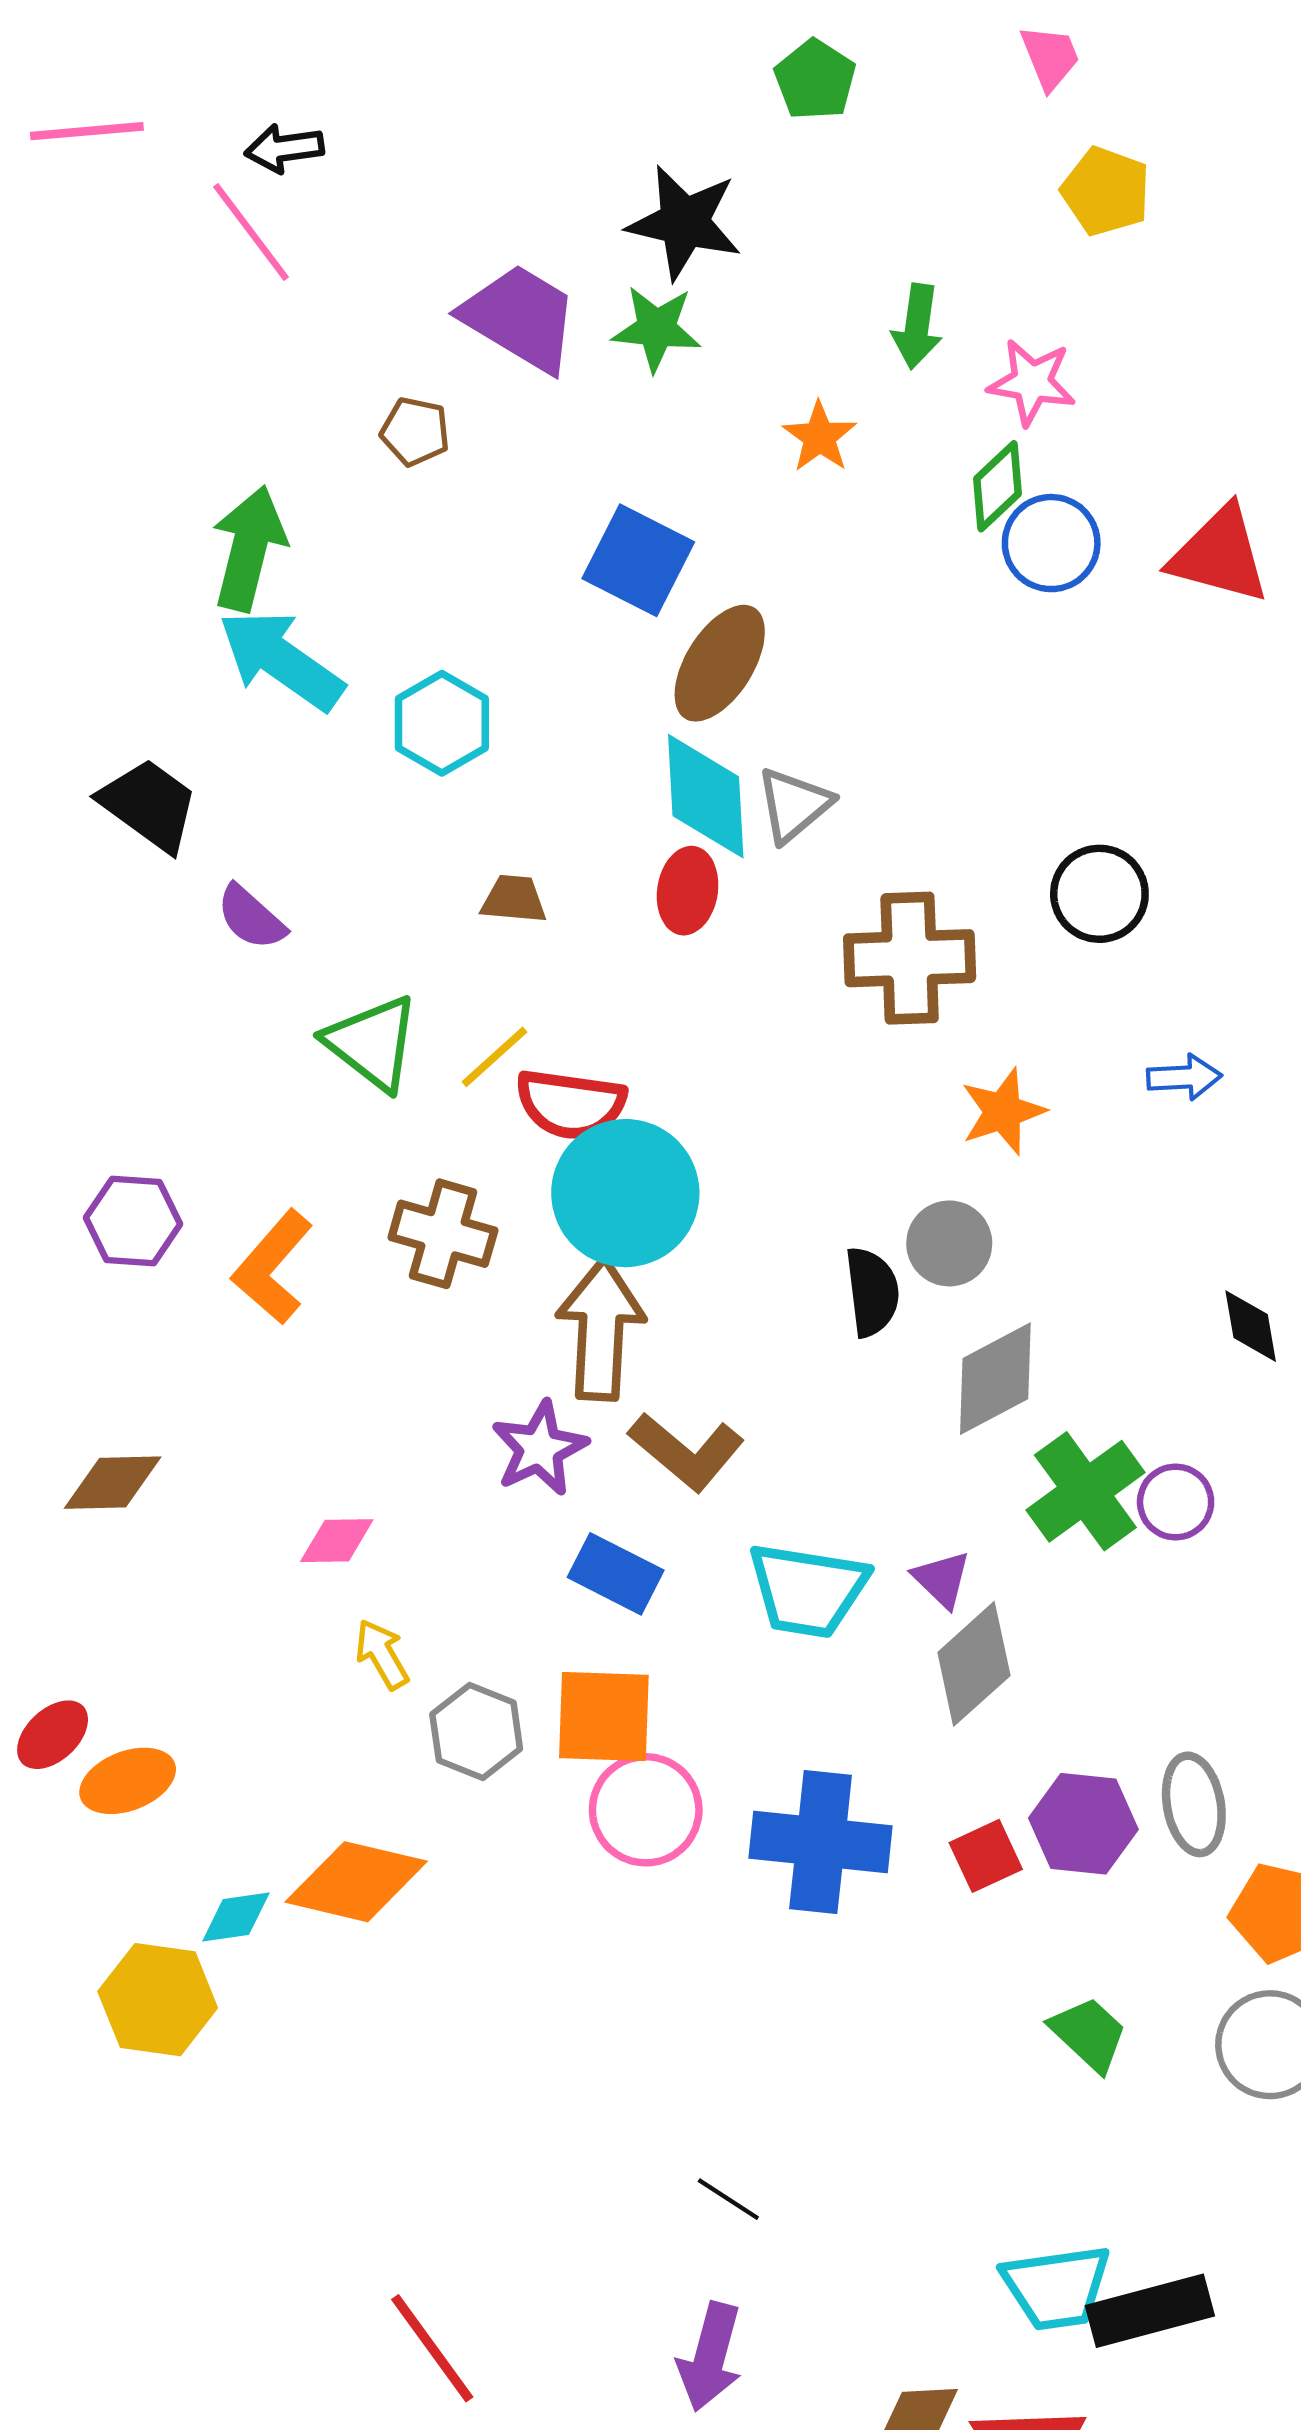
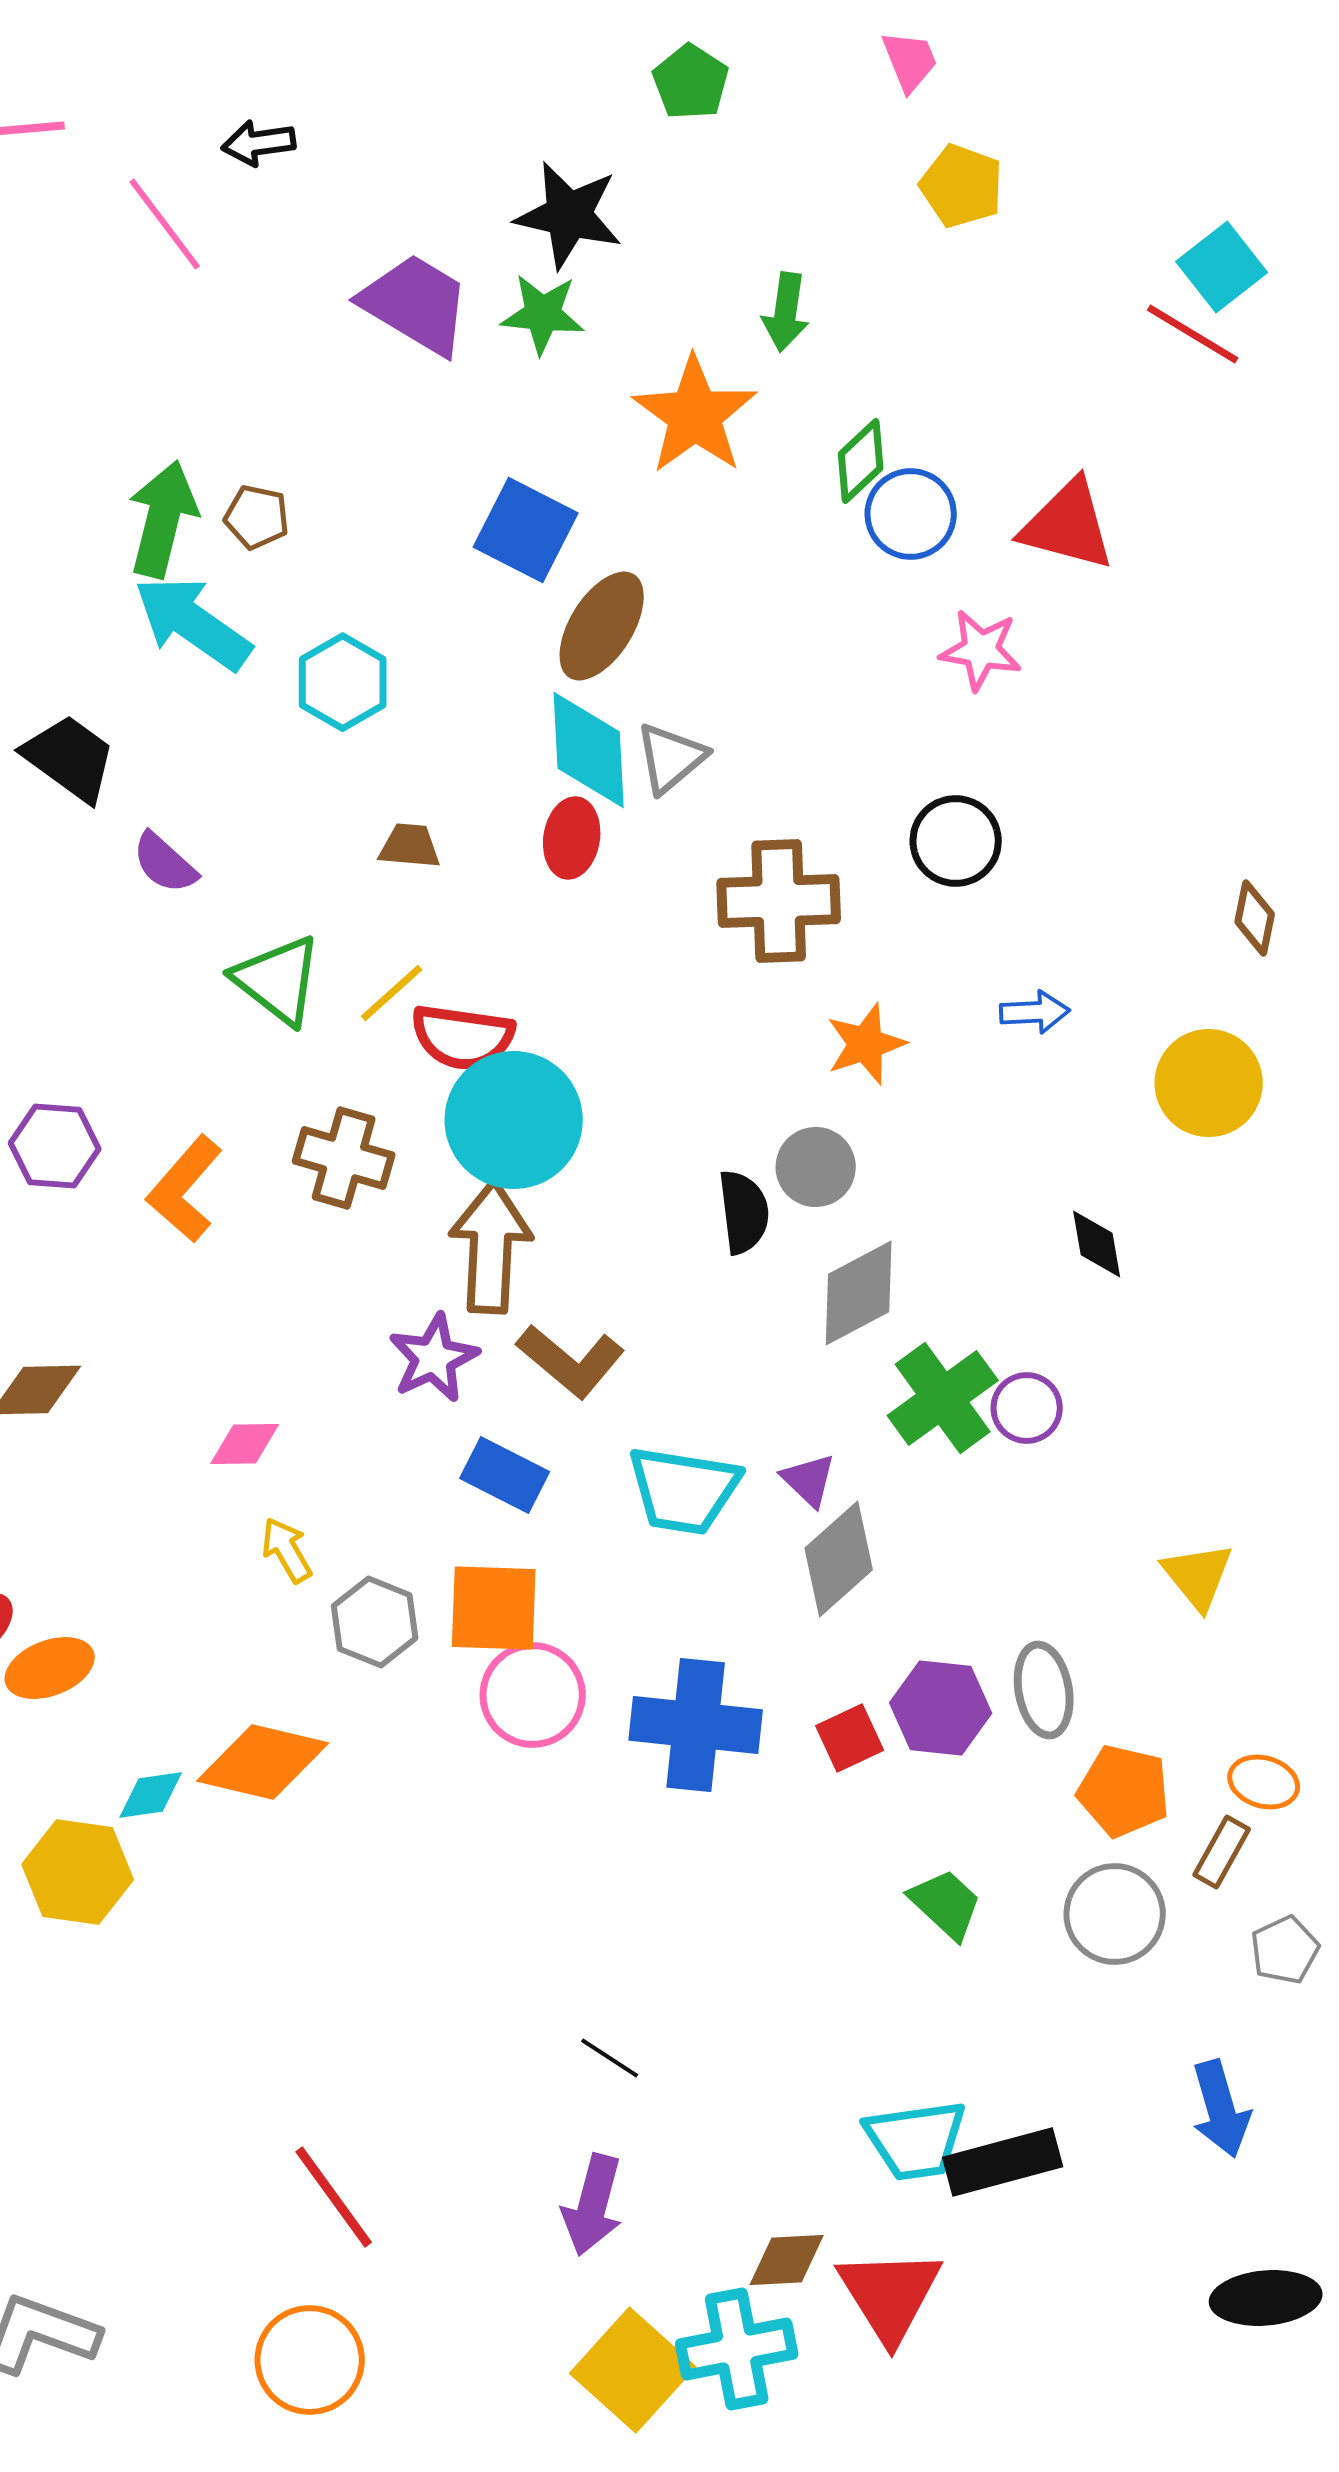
black arrow: (284, 148) -> (259, 143), moved
pink star: (1032, 382) -> (981, 650), moved
brown pentagon: (415, 432) -> (257, 517), moved
orange star: (819, 437) -> (695, 415), size x1.8

